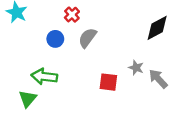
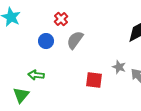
green arrow: (44, 77) -> (36, 75), size x0.7

